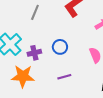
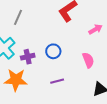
gray line: (35, 12) -> (18, 17), moved

